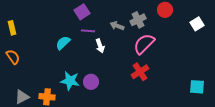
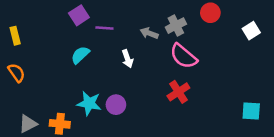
purple square: (82, 12) -> (79, 15), moved
purple line: (88, 31) -> (104, 28), moved
pink semicircle: (144, 44) -> (184, 56), turned -95

